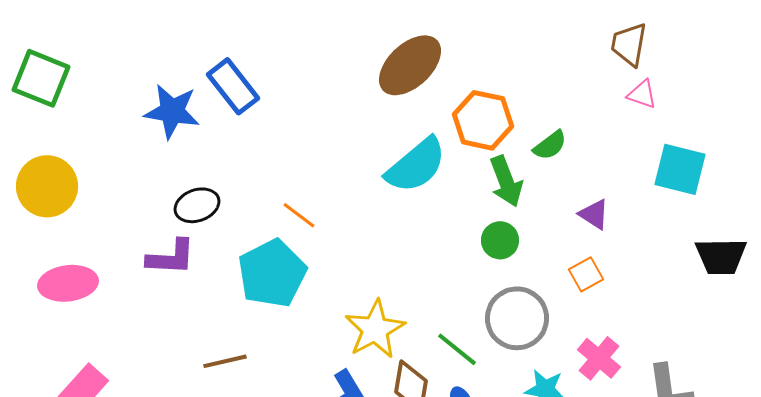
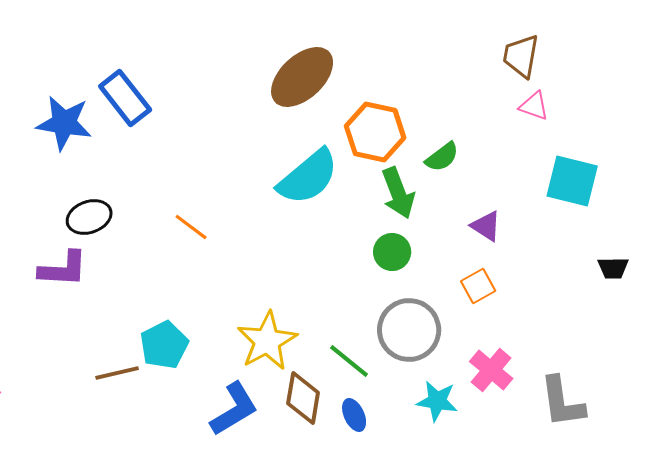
black trapezoid: (721, 256) -> (613, 268), size x0.6
cyan pentagon: (272, 273) -> (164, 345), moved, size x0.7

